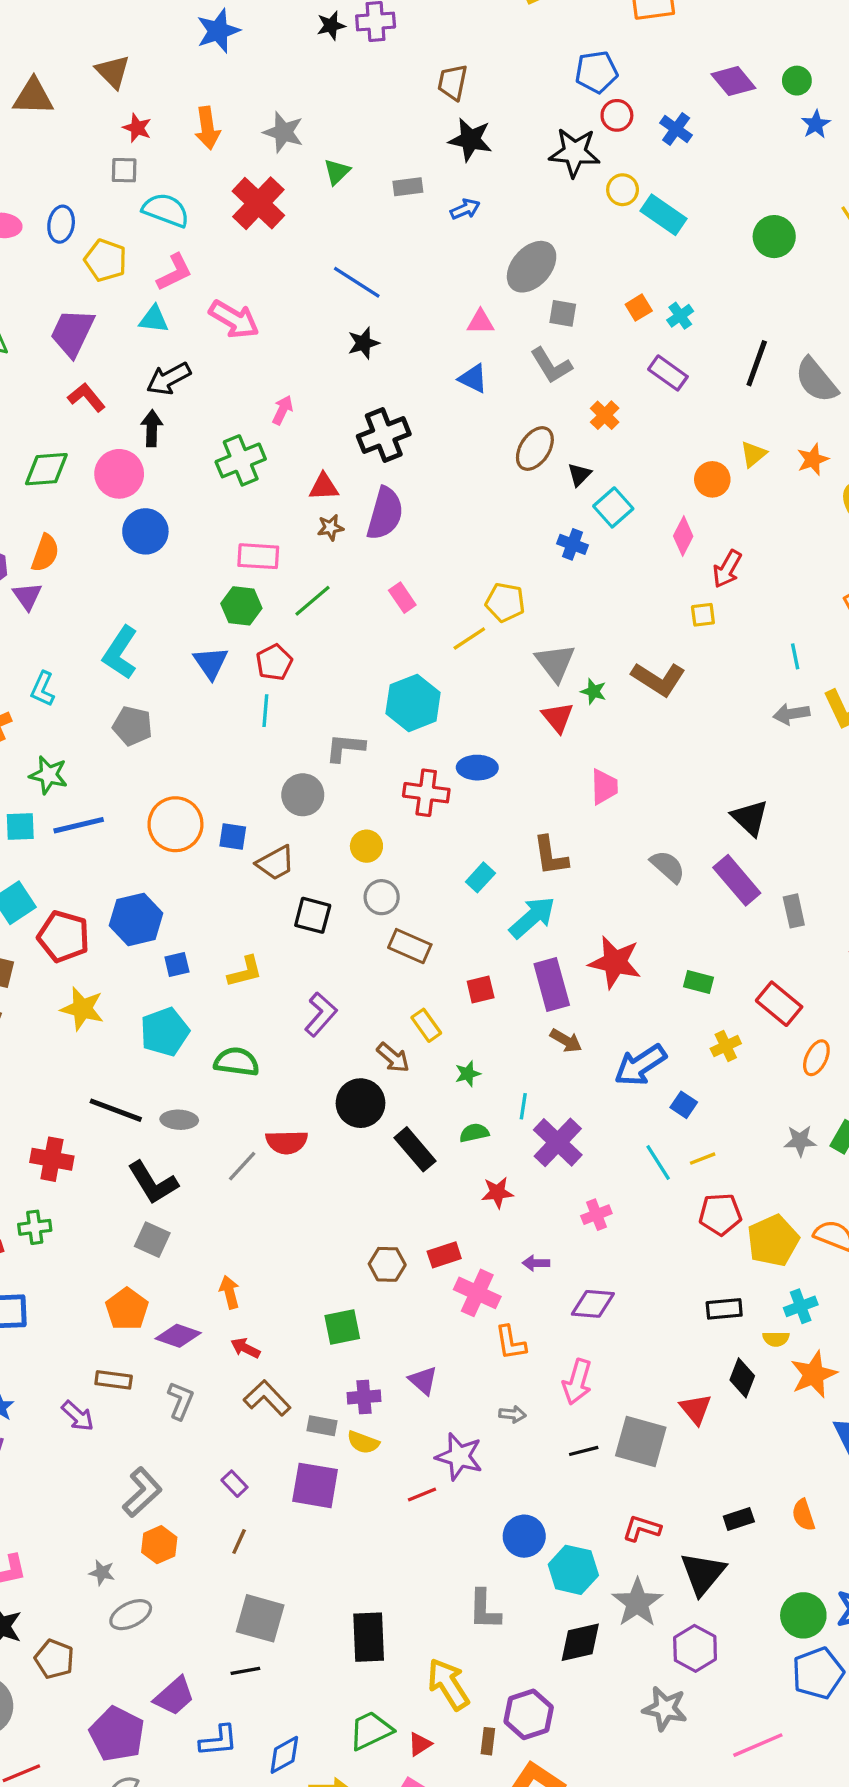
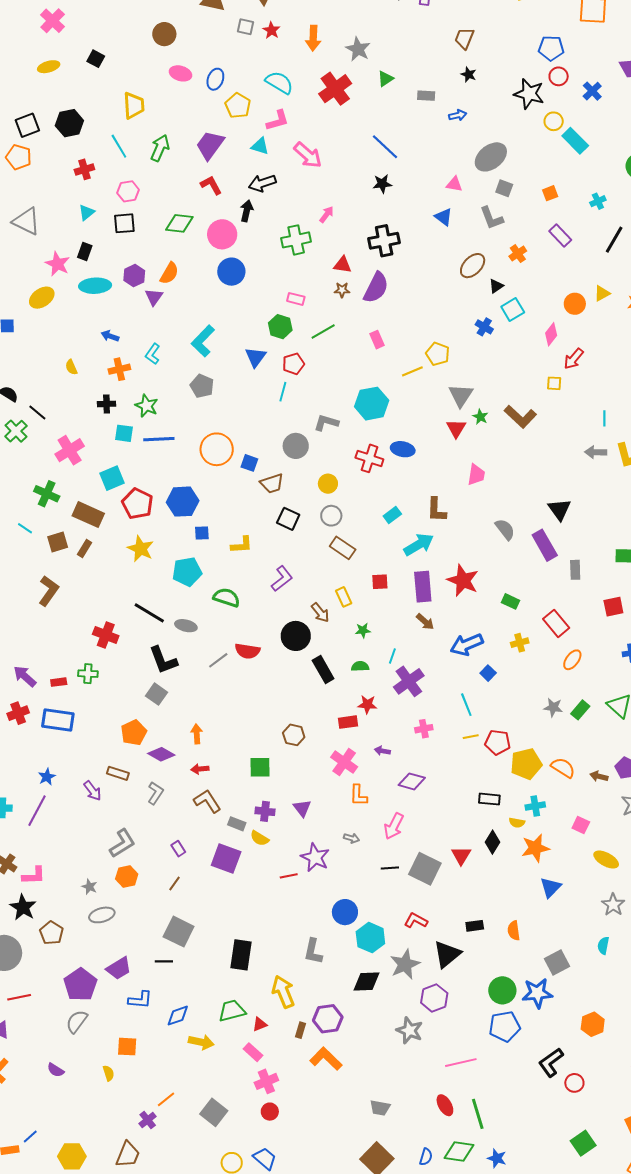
black star: (470, 140) -> (469, 74), size x0.6
gray square: (124, 170) -> (245, 27), moved
cyan cross: (680, 316) -> (598, 201), moved
pink rectangle: (258, 556) -> (296, 299), size x0.7
yellow line: (703, 1159) -> (471, 737), moved
red rectangle: (444, 1255) -> (348, 722), moved
red arrow: (245, 1348) -> (200, 769), turned -42

